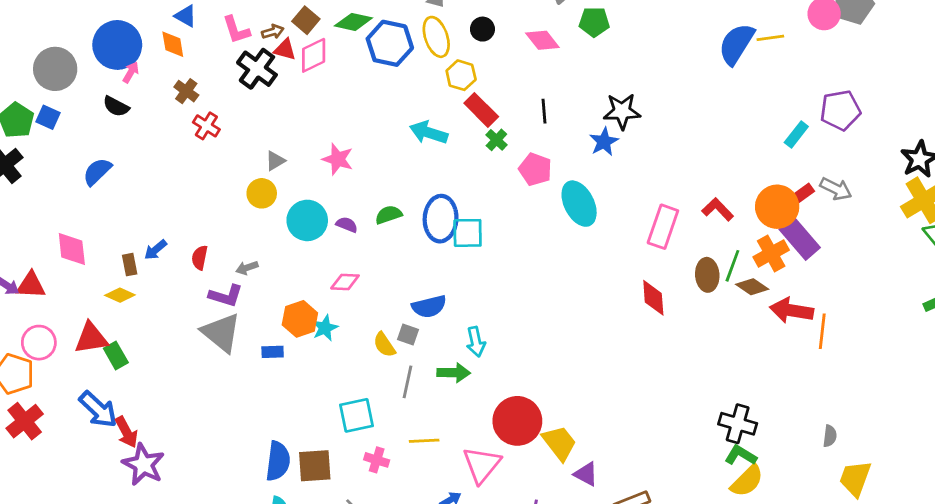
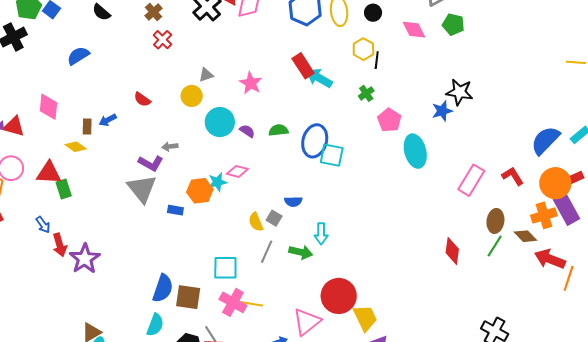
blue semicircle: (736, 44) -> (545, 140), moved
yellow hexagon: (461, 75) -> (363, 49), moved
red rectangle: (481, 110) -> (303, 66), moved
black line: (544, 111) -> (377, 60), moved
red semicircle: (200, 258) -> (142, 99), moved, turned -78
green line: (732, 266) -> (495, 246), moved
red diamond: (653, 298) -> (452, 251), moved
blue semicircle: (429, 307) -> (293, 201), size x0.7
cyan star: (325, 328) -> (218, 182), moved
blue arrow: (98, 409) -> (43, 225), size x0.6
yellow line: (424, 441) -> (252, 304), moved
pink cross: (377, 460) -> (233, 302), size x1.5
purple star: (143, 464) -> (85, 259), moved

